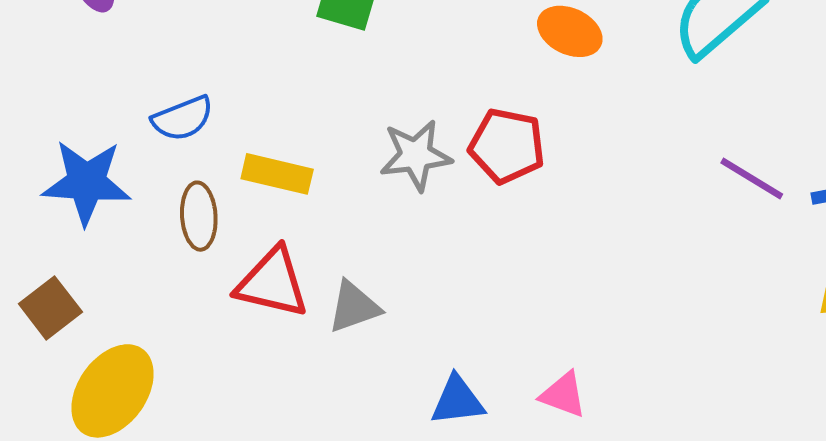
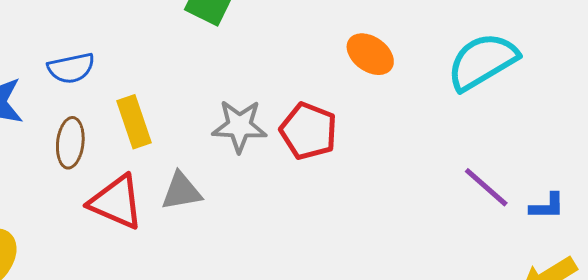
yellow rectangle: (277, 174) -> (134, 122), turned 48
gray triangle: (354, 307) -> (181, 191), moved

